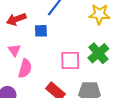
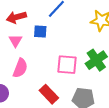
pink triangle: (14, 50) -> (15, 41), moved

